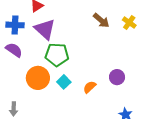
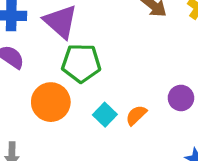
cyan square: (64, 82) -> (105, 115), moved

